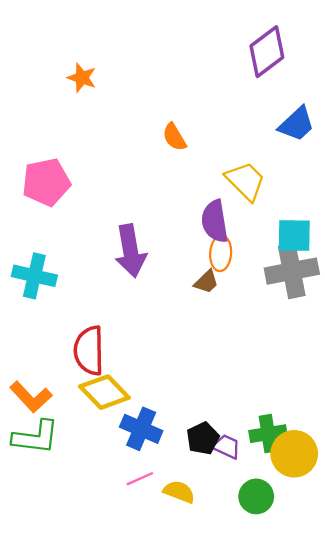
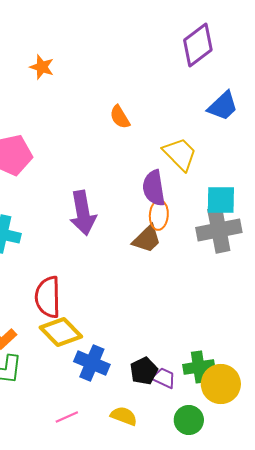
brown trapezoid: (206, 282) -> (147, 239), size x1.4
pink line: (140, 479) -> (67, 417), moved

